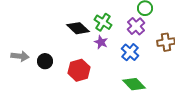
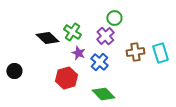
purple star: (101, 42) -> (78, 53), moved
red hexagon: (79, 70) -> (66, 78), moved

